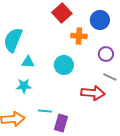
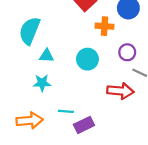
purple circle: (106, 54) -> (127, 52), moved
purple rectangle: (61, 123) -> (84, 125), turned 48

